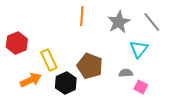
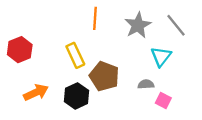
yellow rectangle: (49, 60) -> (75, 55), moved

